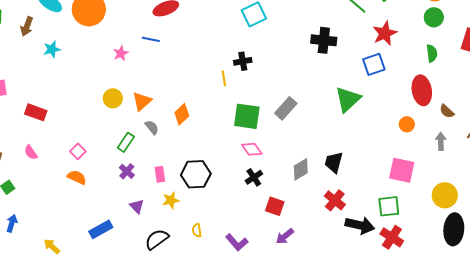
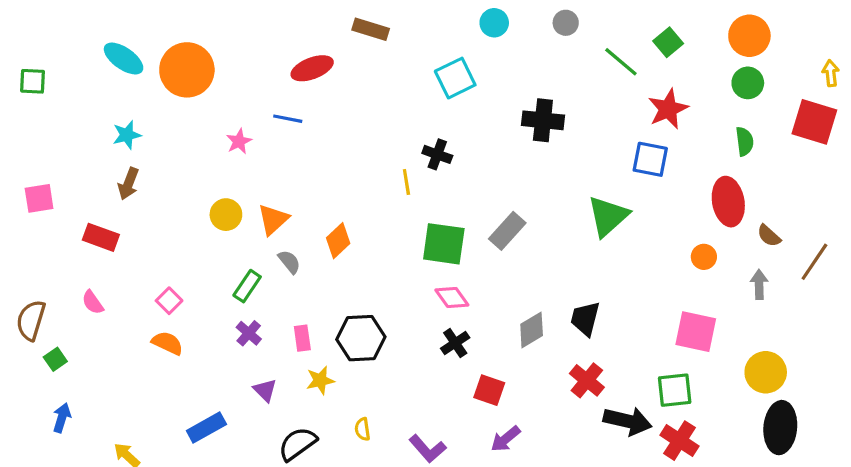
brown arrow: (27, 26) -> (128, 184), moved
black cross: (324, 40) -> (543, 120), moved
black cross: (243, 61) -> (437, 154), turned 30
blue square: (374, 64) -> (650, 159), turned 30

